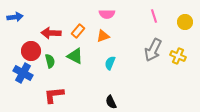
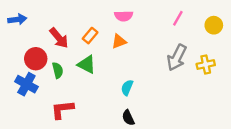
pink line: (154, 16) -> (178, 18), turned 48
red arrow: (51, 33) -> (59, 38), turned -132
yellow cross: (178, 56) -> (206, 64), turned -35
cyan semicircle: (110, 63) -> (127, 88), moved

